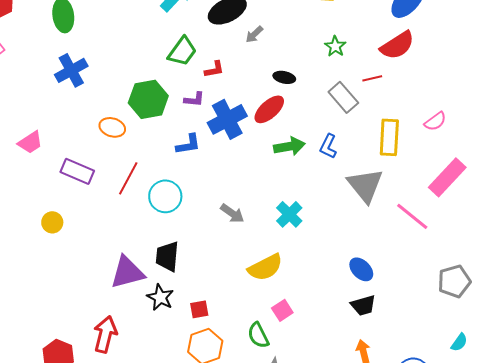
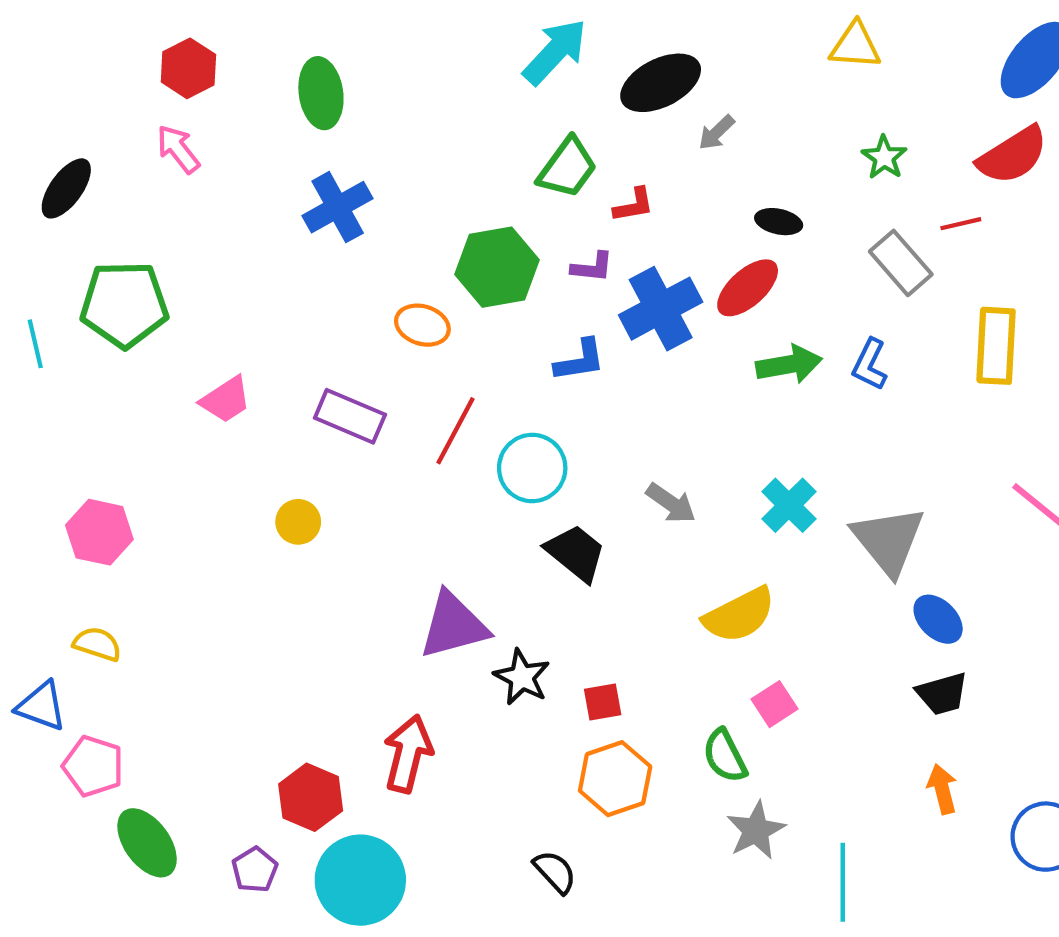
pink trapezoid: (30, 142) -> (226, 400), moved
gray triangle: (365, 185) -> (888, 540), moved
black trapezoid: (167, 256) -> (576, 553), moved, turned 124

